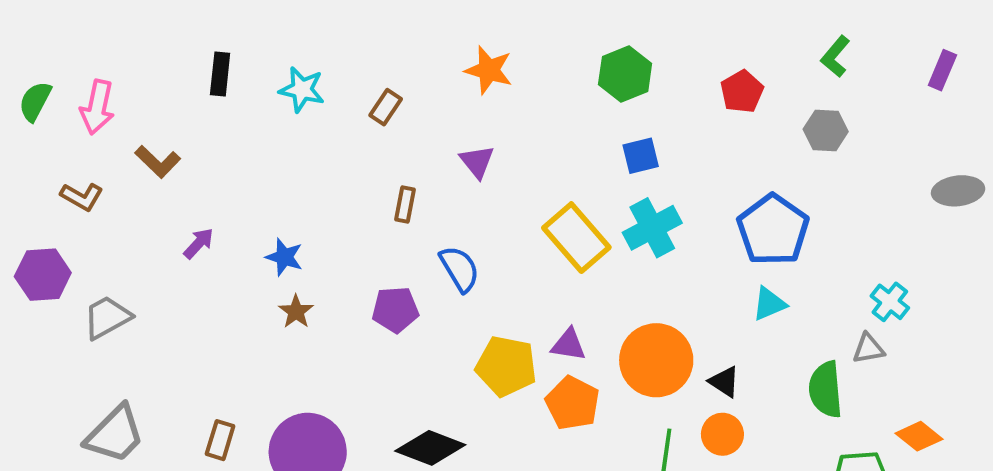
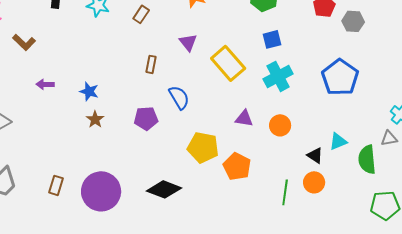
gray hexagon: (826, 130) -> (353, 21), moved
yellow rectangle: (576, 238) -> (228, 63), moved
purple arrow: (199, 243) -> (45, 84), turned -132
cyan triangle: (769, 304) -> (338, 141), moved
purple triangle: (569, 345) -> (244, 118), moved
orange circle: (656, 360) -> (280, 125), moved, size x0.6

